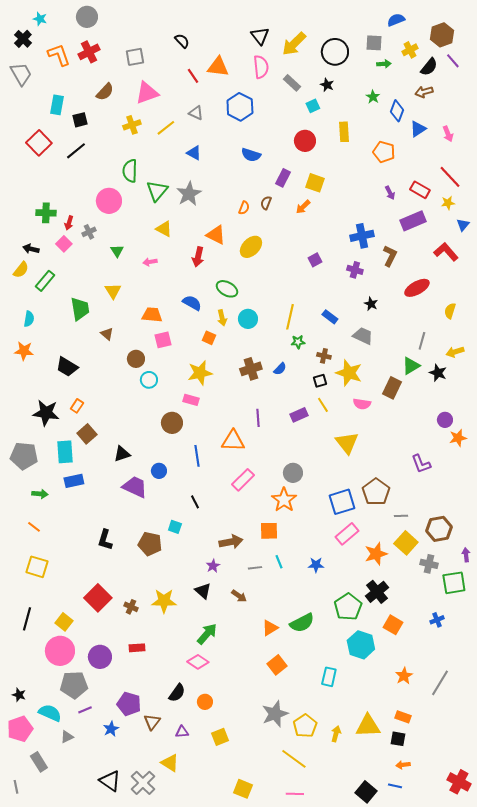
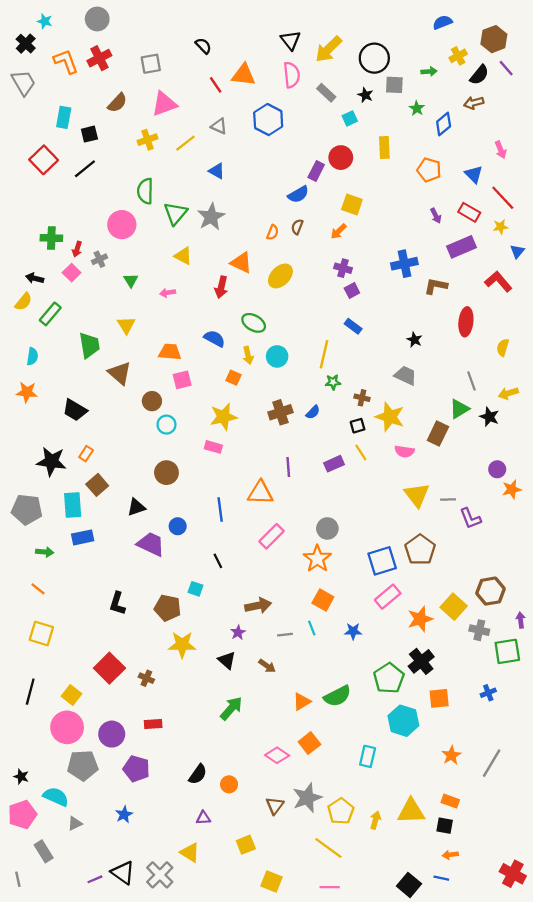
gray square: (374, 43) -> (394, 85), moved
blue diamond: (397, 111) -> (444, 124), turned 30
blue triangle: (418, 129) -> (474, 174), moved, turned -42
blue semicircle: (251, 155) -> (298, 194), moved, turned -48
purple rectangle: (283, 178) -> (316, 171), moved
brown L-shape: (390, 256) -> (436, 286), turned -105
purple cross: (355, 270) -> (343, 268), moved
red ellipse: (417, 288) -> (466, 322), turned -55
blue rectangle: (330, 317) -> (353, 326), moved
brown triangle: (107, 334) -> (120, 373), size x1.6
gray line: (422, 341) -> (472, 381), turned -36
brown circle: (172, 423) -> (166, 473), moved
yellow triangle: (347, 443) -> (417, 495), moved
gray line: (401, 516) -> (448, 499), moved
orange square: (269, 531) -> (323, 600), moved, turned 30
yellow star: (164, 601) -> (182, 645), moved
orange square: (393, 625) -> (439, 698), turned -36
pink diamond: (198, 662) -> (277, 755), moved
purple pentagon: (129, 704) -> (136, 769), moved
purple line: (85, 710) -> (95, 879), moved
brown triangle: (152, 722) -> (275, 806), moved
yellow square: (220, 737) -> (246, 845), moved

